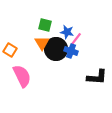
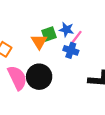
green square: (45, 25) -> (49, 34), moved, turned -32
black circle: (56, 49) -> (39, 77), moved

